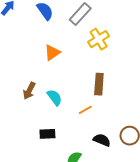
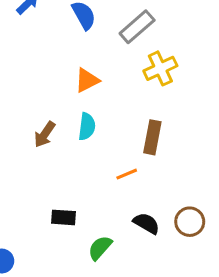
cyan semicircle: (55, 97) -> (87, 127), moved, turned 36
black rectangle: (47, 134) -> (63, 217), moved

